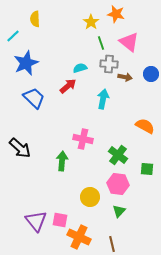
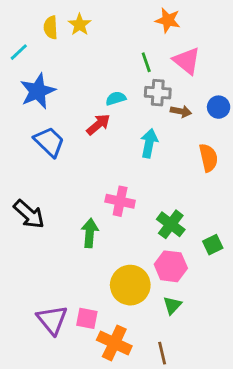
yellow star: (91, 22) -> (80, 25), moved
orange semicircle: (145, 126) -> (208, 158), moved, turned 48
green square: (147, 169) -> (213, 245), turned -32
yellow circle: (90, 197) -> (130, 285), size x1.4

